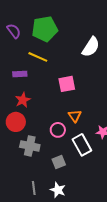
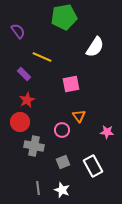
green pentagon: (45, 29) -> (64, 17), moved
purple rectangle: (20, 74) -> (24, 74), turned 48
white rectangle: (82, 145) -> (93, 166), moved

